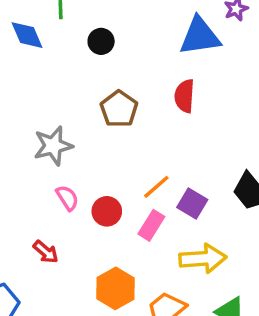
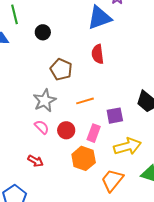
gray star: (53, 146) -> (45, 101), moved
orange line: (156, 187) -> (85, 101), moved, turned 36
purple square: (192, 203) -> (115, 116), turned -30
orange hexagon: (115, 288) -> (84, 158), moved

